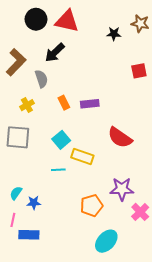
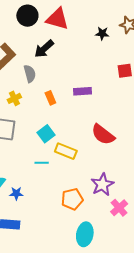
purple rectangle: (90, 104) -> (83, 91), moved
purple star: (122, 189) -> (102, 185), turned -30
cyan ellipse: (106, 241) -> (85, 234), turned -35

